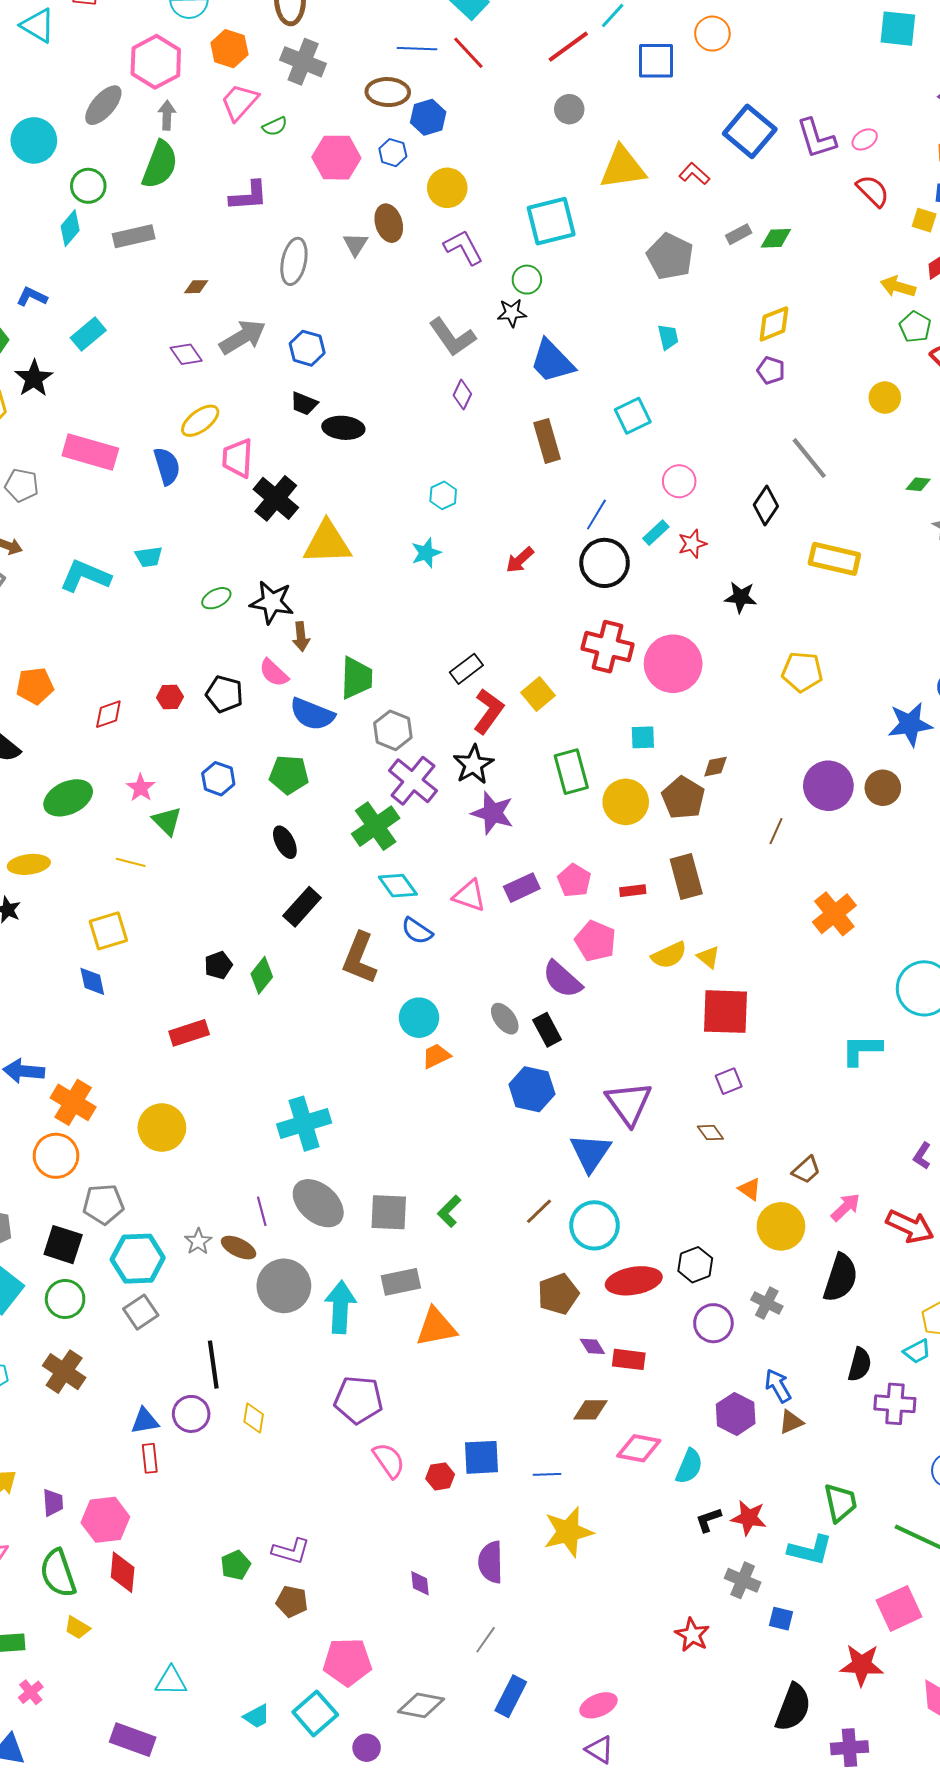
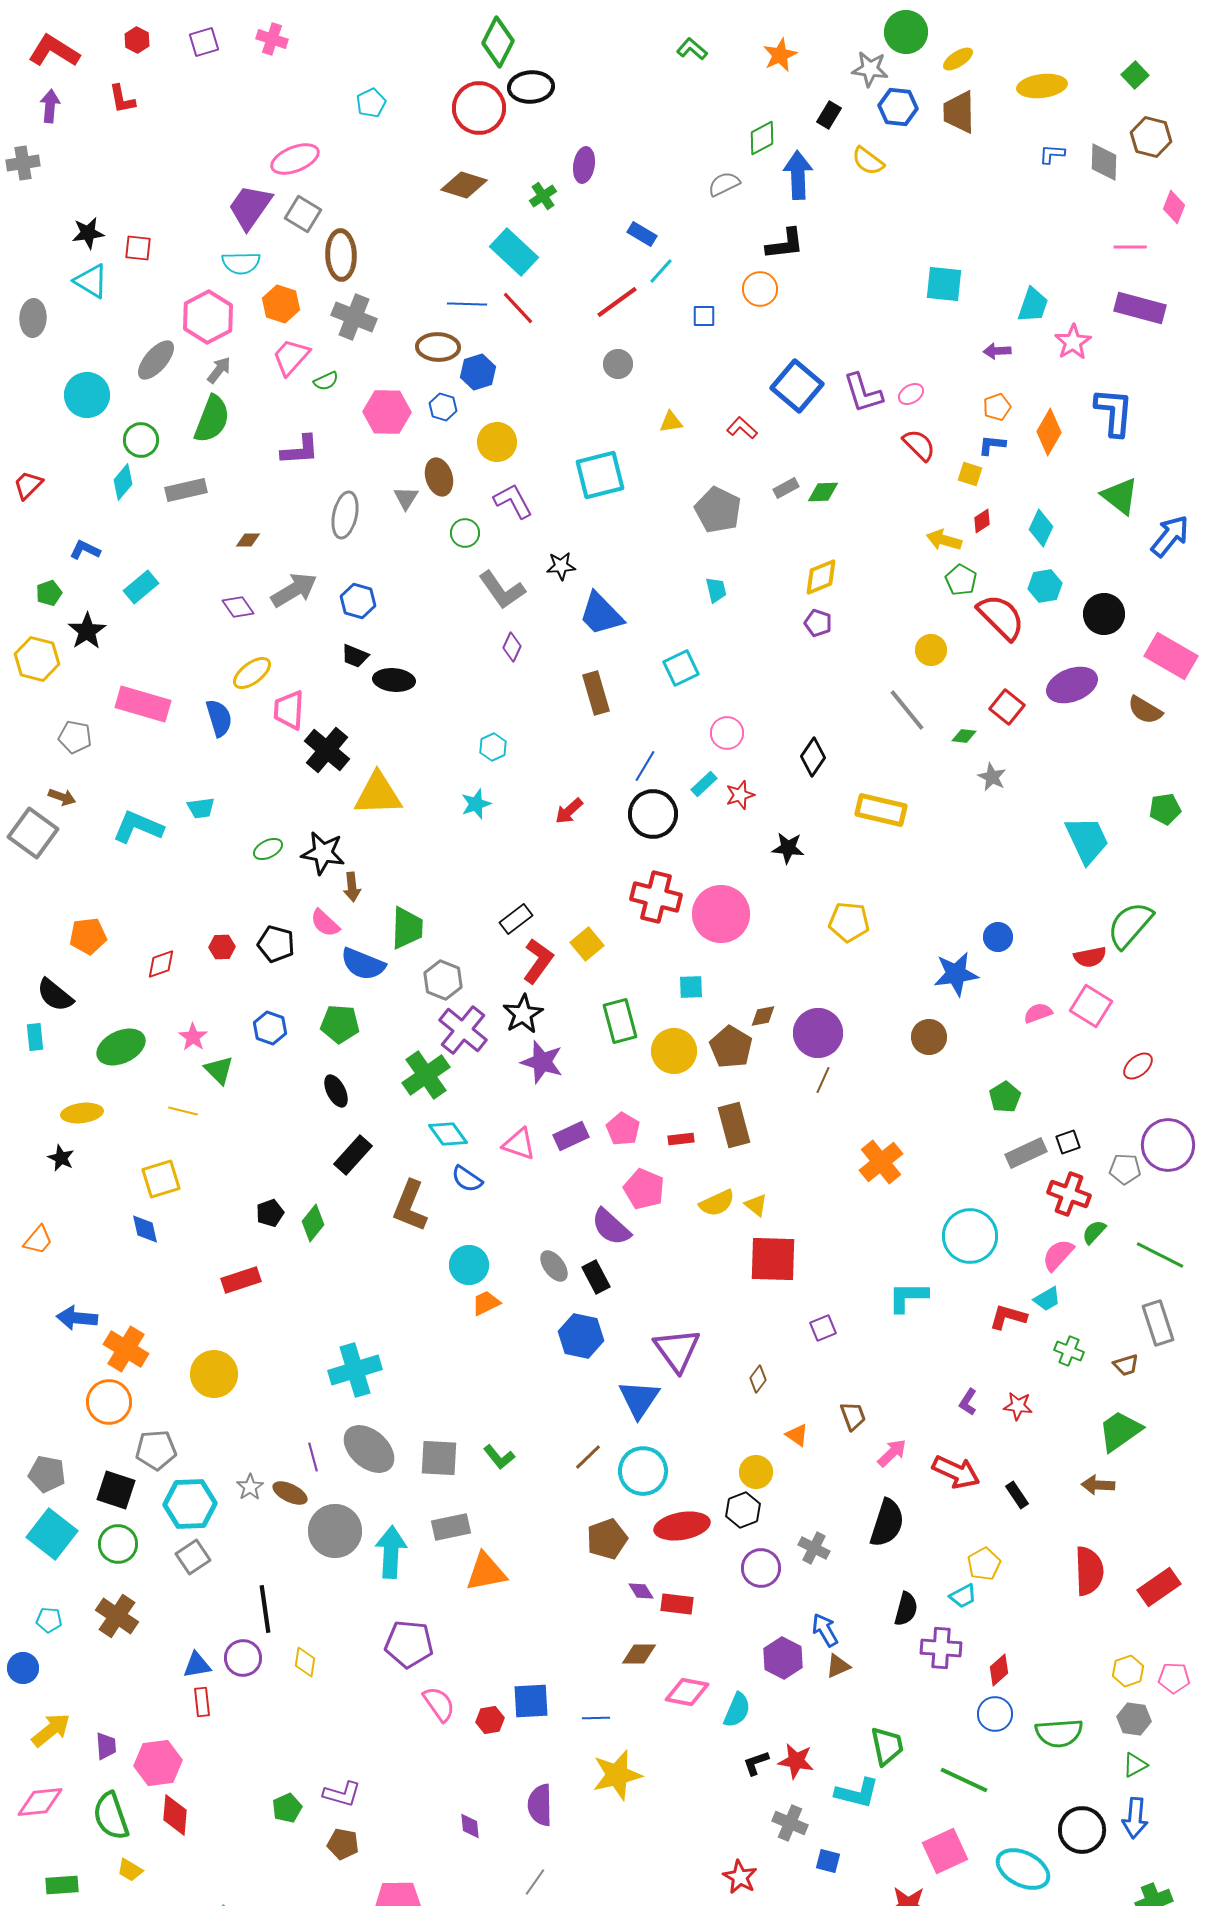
blue square: (656, 61) -> (704, 316), size x0.6
gray arrow: (167, 115) -> (219, 370), turned 36
yellow triangle: (623, 168) -> (671, 422), size x0.5
green circle: (527, 280) -> (465, 533), moved
gray line: (809, 458) -> (907, 710), moved
purple circle: (828, 786) -> (818, 1033), moved
purple square: (729, 1081) -> (823, 1328), moved
brown diamond: (710, 1133) -> (758, 1379), turned 72
brown trapezoid: (806, 1170) -> (853, 1416), turned -68
green L-shape: (449, 1211) -> (499, 1457), turned -84
yellow circle: (781, 1226) -> (756, 1472), moved, size x0.7

